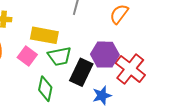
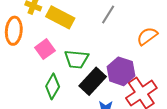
yellow rectangle: (44, 35) -> (60, 17), moved

